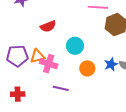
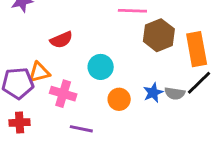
orange triangle: (37, 56) -> (39, 72), moved
red cross: (18, 94) -> (20, 123), moved

